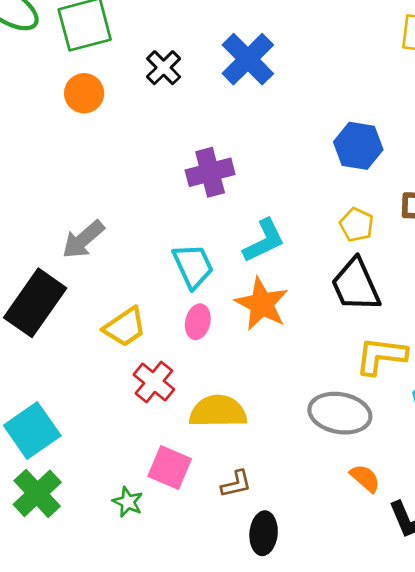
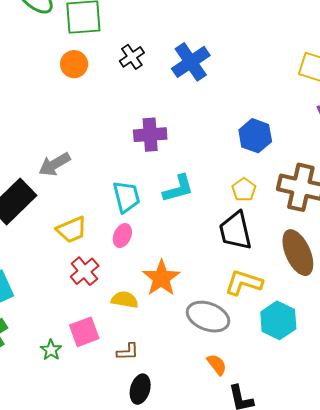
orange star: (262, 304) -> (161, 278), moved
yellow semicircle: (218, 411) -> (125, 300), size x0.7
pink square: (170, 468) -> (84, 332), turned 36

